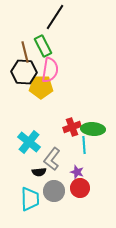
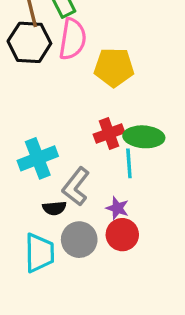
yellow pentagon: (41, 87) -> (114, 67), moved
cyan cross: (29, 142) -> (38, 158), turned 30

